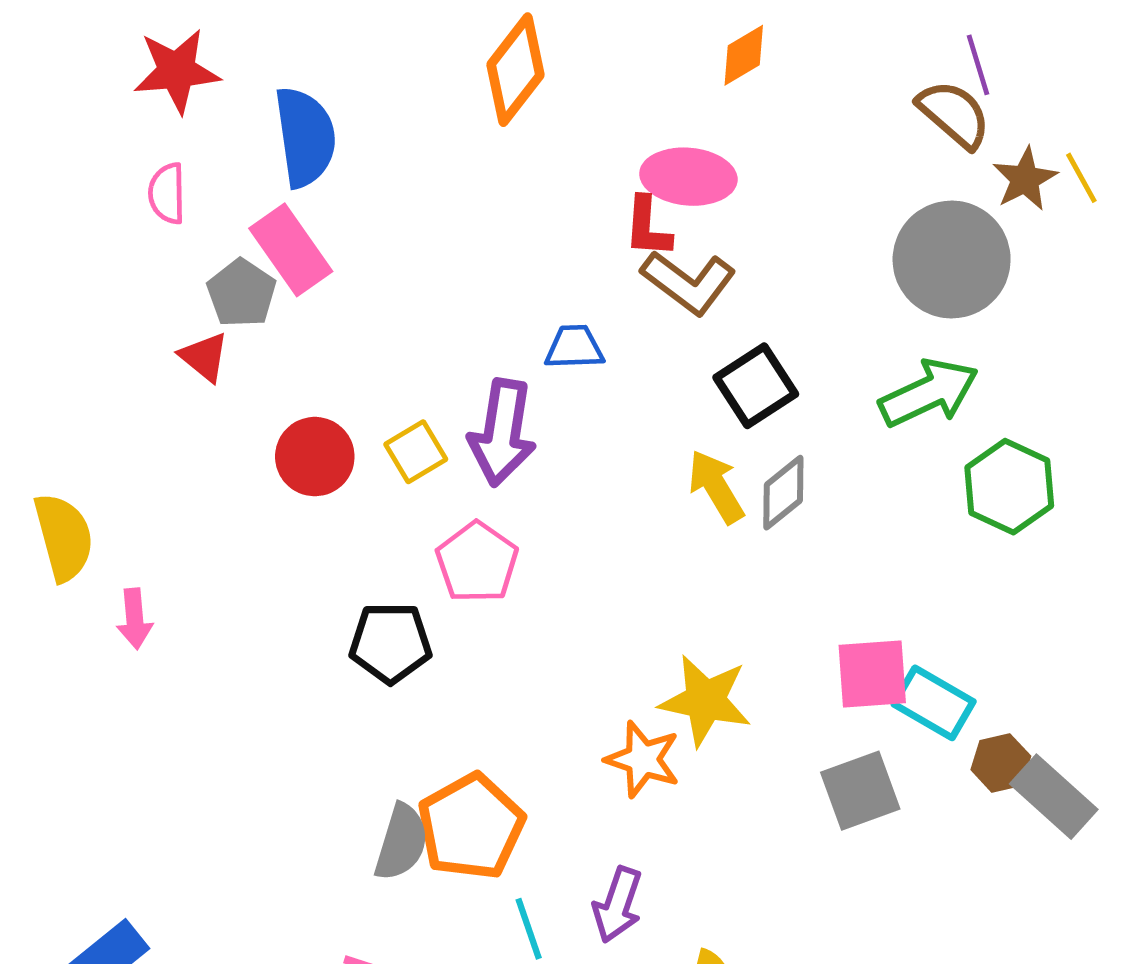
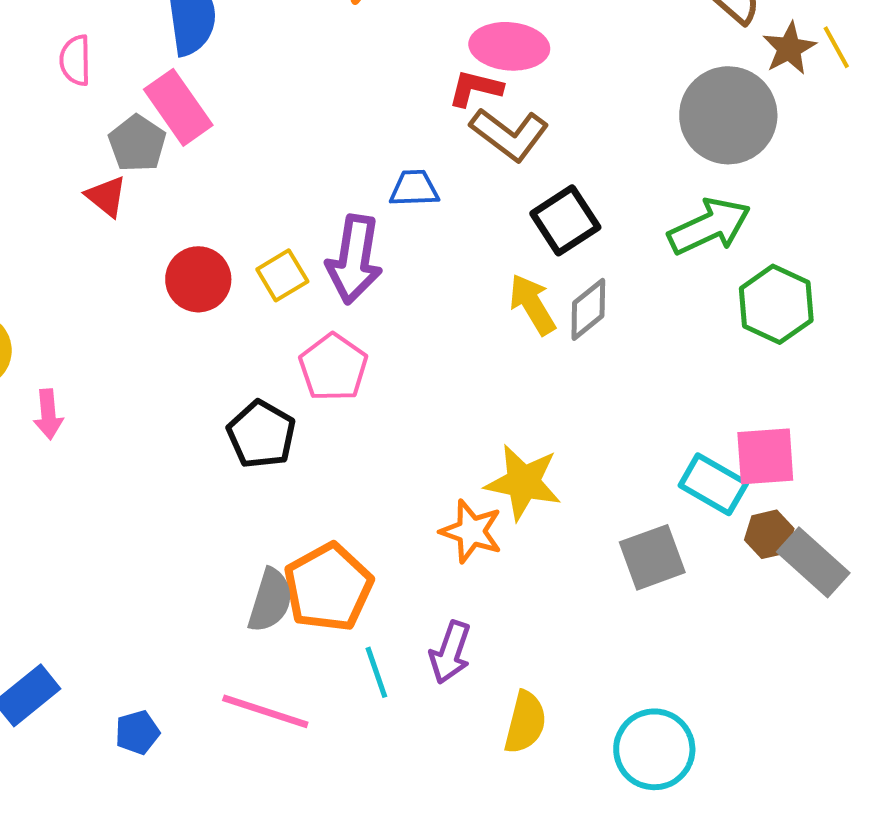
red L-shape: (648, 227) -> (475, 88), turned 100
black pentagon: (390, 643) -> (261, 434), turned 30
pink square: (872, 674) -> (765, 456), moved

